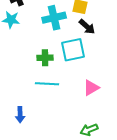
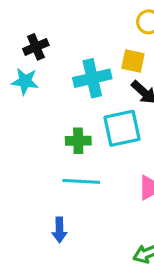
blue arrow: (20, 115) -> (59, 230), moved

